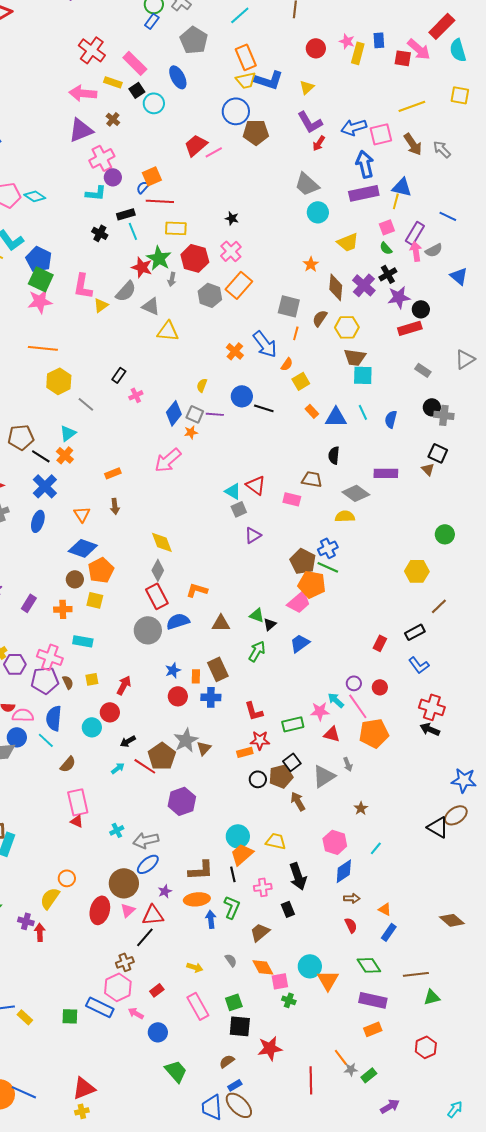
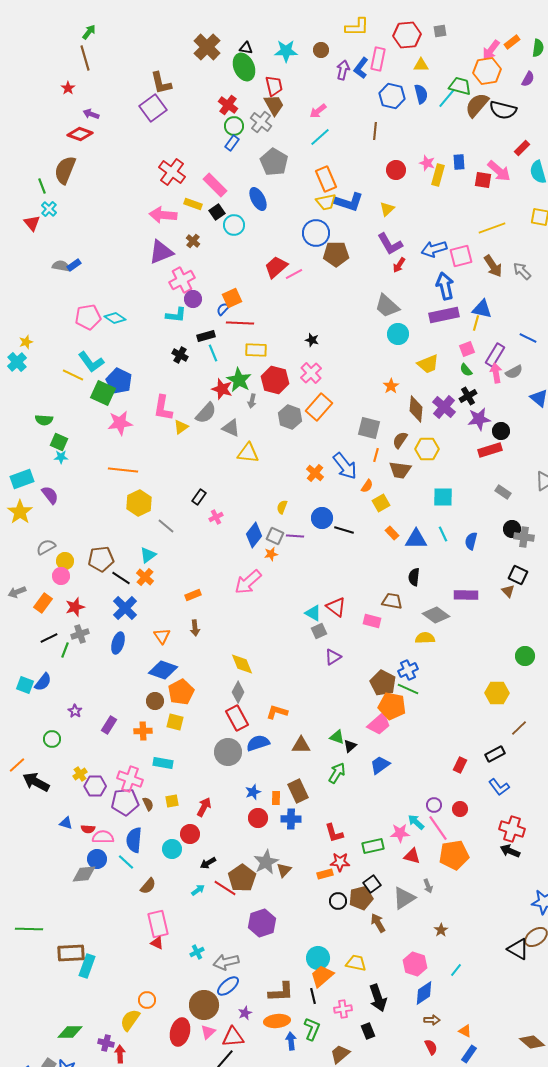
red rectangle: (442, 26) -> (522, 148), size x0.6
green square: (41, 279) -> (103, 393), moved
brown trapezoid: (355, 357) -> (400, 470), moved

